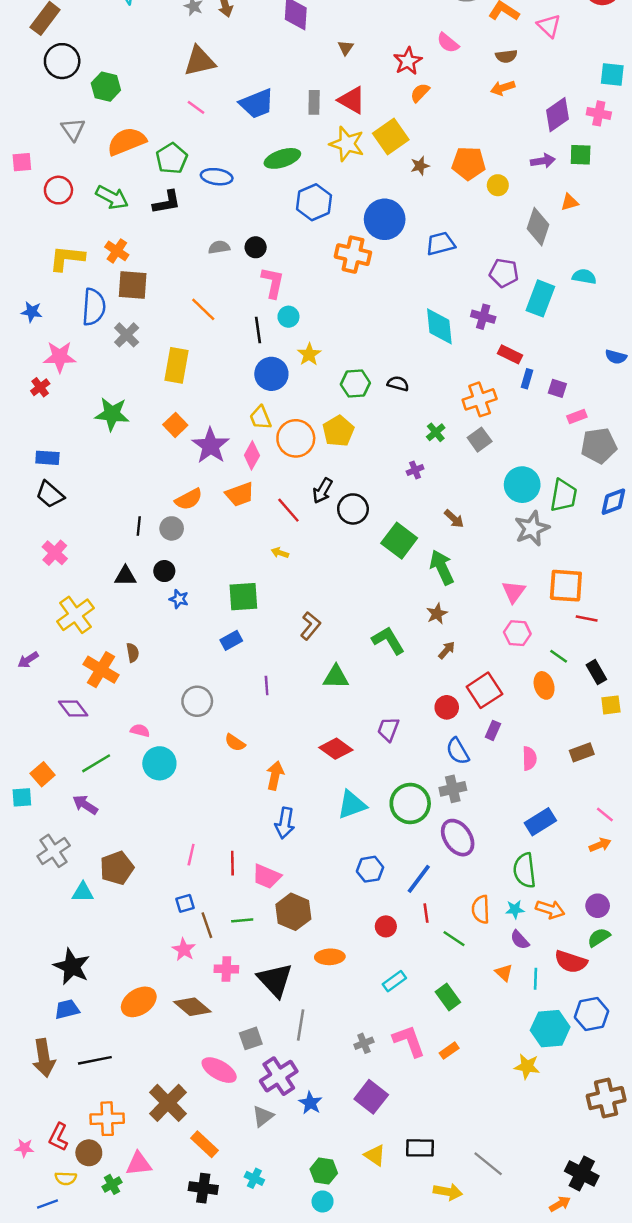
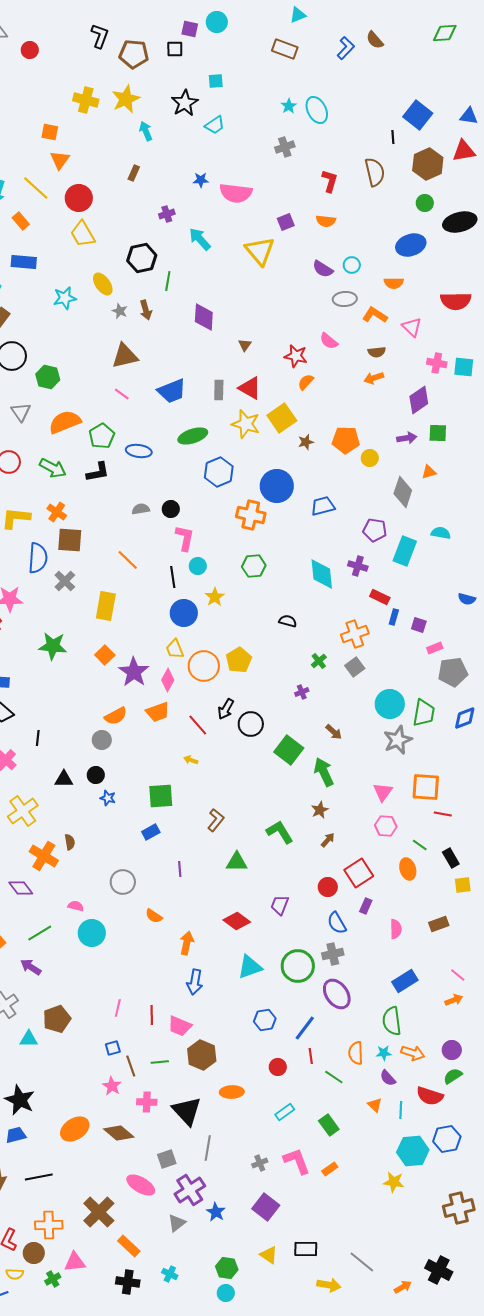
red star: (408, 61) -> (296, 356), turned -30
pink cross: (599, 113) -> (437, 363), moved
green hexagon: (355, 384) -> (254, 566), moved
black line: (139, 526) -> (38, 738), moved
orange arrow: (560, 1204) -> (403, 1287), moved

